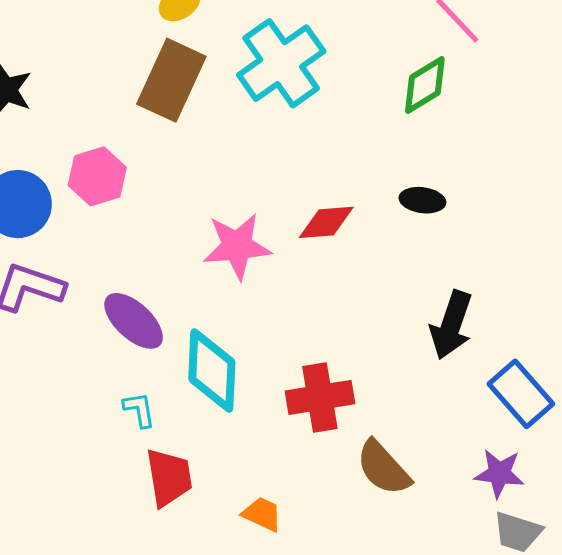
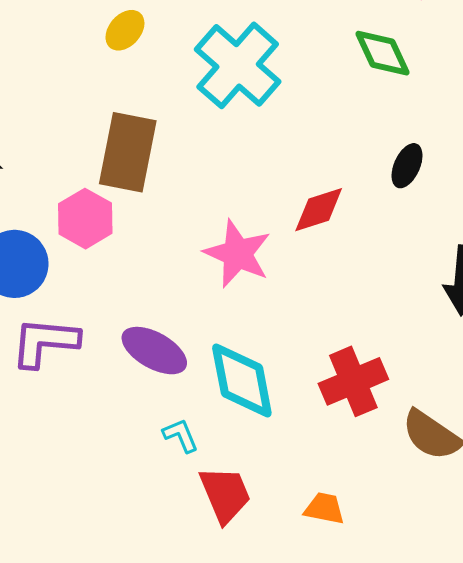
brown rectangle: (171, 80) -> (128, 152), moved
green diamond: (425, 85) -> (382, 53), turned -70
black ellipse: (422, 200) -> (407, 166), turned -60
pink star: (237, 246) -> (237, 254), turned -30

